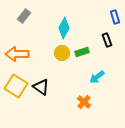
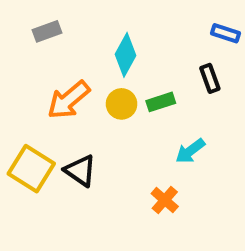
gray rectangle: (24, 16) -> (47, 31), turned 32
blue rectangle: (115, 17) -> (226, 33), turned -56
orange arrow: (17, 54) -> (69, 100), moved, turned -40

